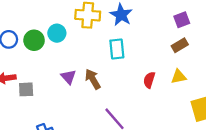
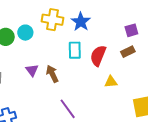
yellow triangle: (179, 77) -> (111, 82), moved
red semicircle: (149, 80) -> (98, 56), moved, size x1.5

